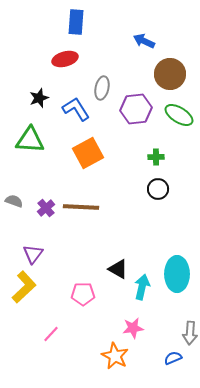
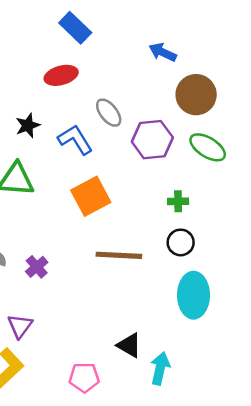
blue rectangle: (76, 22) -> (75, 28), turned -50
gray ellipse: (102, 88) -> (109, 113), turned -50
brown line: (81, 207) -> (119, 255), moved
cyan ellipse: (177, 274) -> (193, 295), moved

